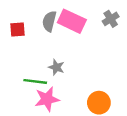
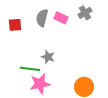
gray cross: (111, 19) -> (85, 13), moved
pink rectangle: (72, 21) -> (61, 18), size x0.6

